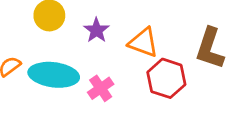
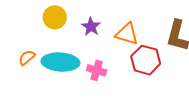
pink cross: (101, 88) -> (97, 70), turned -36

